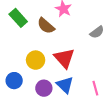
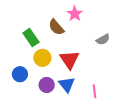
green rectangle: (18, 18) -> (31, 38), moved

